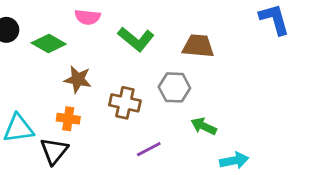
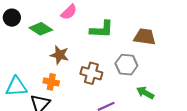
pink semicircle: (88, 17) -> (69, 12), turned -54
green L-shape: (136, 39) -> (102, 29), turned -40

